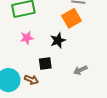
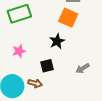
orange square: (72, 18) -> (68, 18), turned -30
pink star: (27, 38) -> (19, 51), moved

